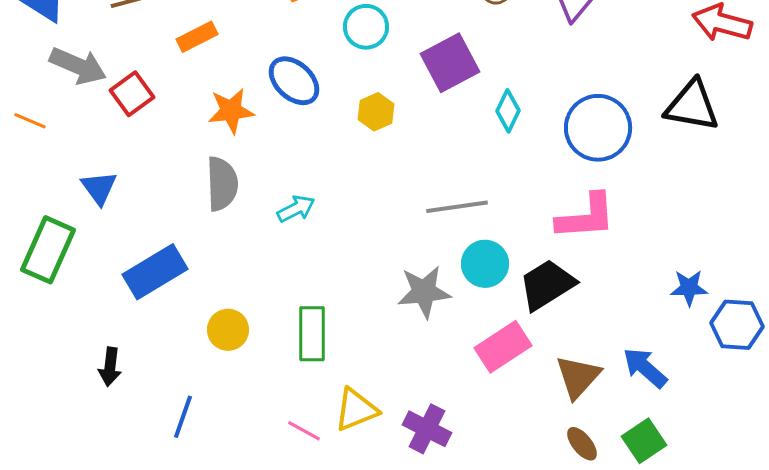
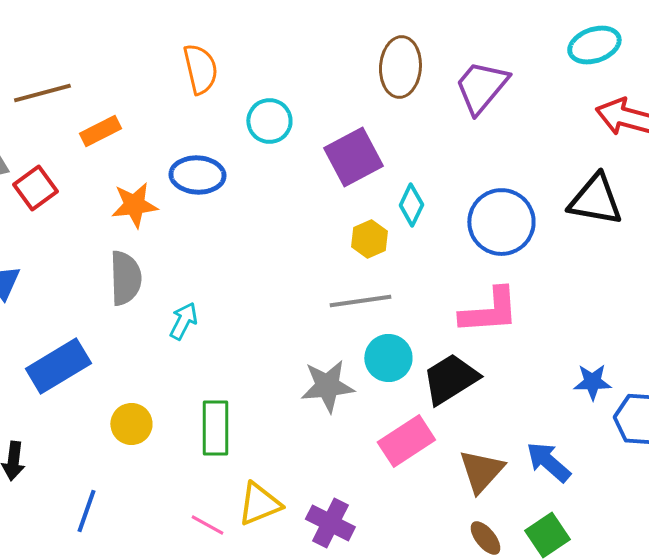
blue ellipse: (294, 81) -> (197, 175), turned -40
yellow hexagon: (376, 112) -> (369, 239), moved
cyan arrow: (296, 209) -> (183, 321), moved, turned -36

